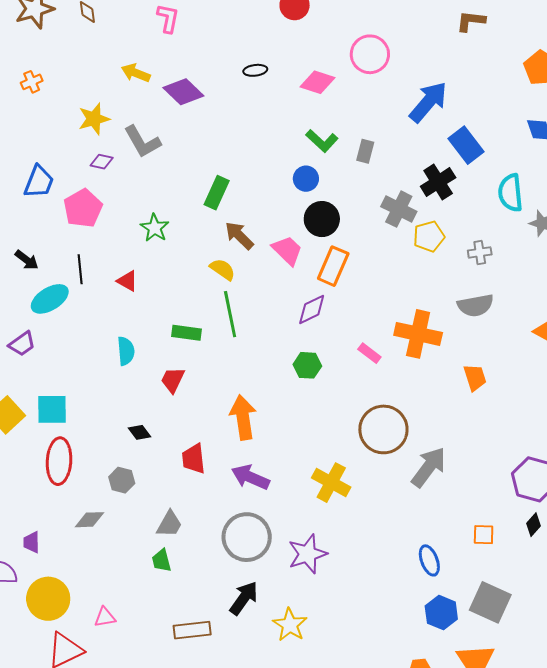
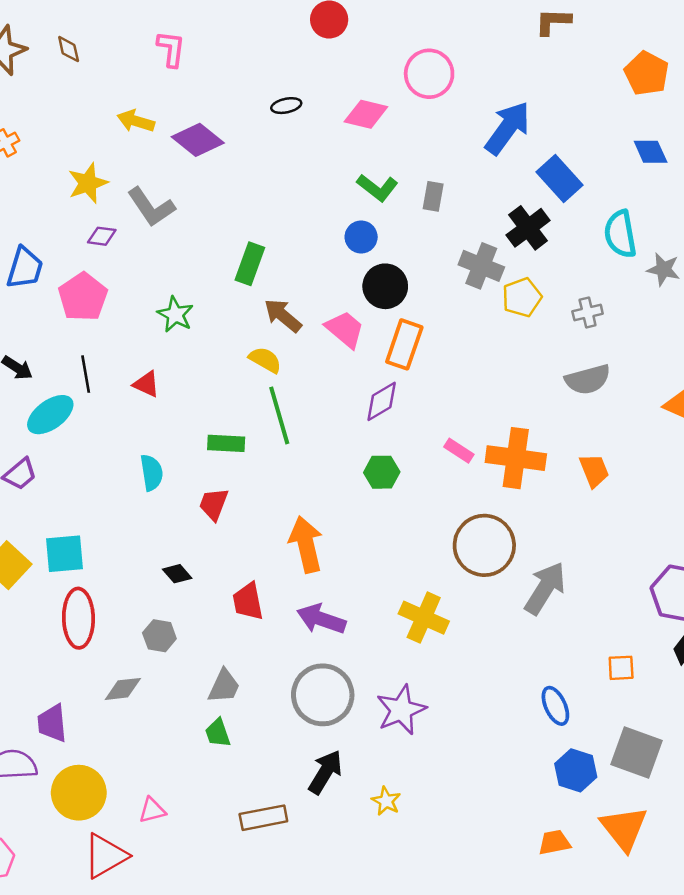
orange cross: (418, 334) -> (516, 458), moved
purple trapezoid: (32, 542) -> (52, 723), size x1.4
yellow star: (290, 625) -> (386, 801), size x0.7

